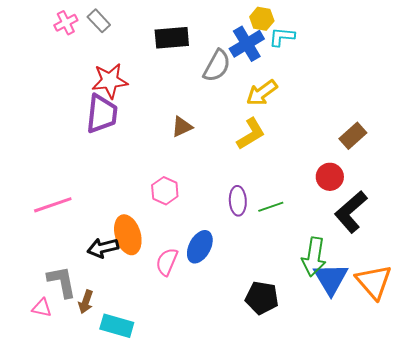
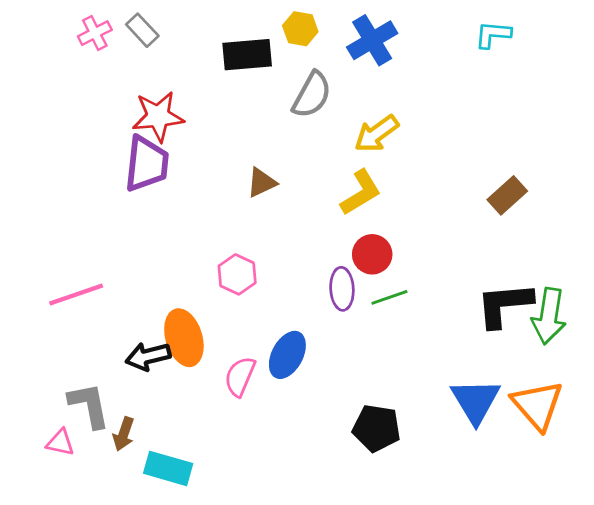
yellow hexagon: (262, 19) -> (300, 29), moved
cyan L-shape: (282, 37) -> (493, 34), moved
blue cross: (247, 44) -> (372, 40), moved
red circle: (330, 177) -> (372, 254), moved
black L-shape: (351, 212) -> (504, 305), turned 36
green arrow: (314, 257) -> (549, 316), moved

